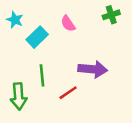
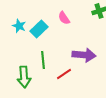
cyan star: (15, 20) -> (19, 26), moved

